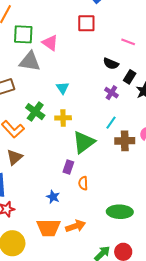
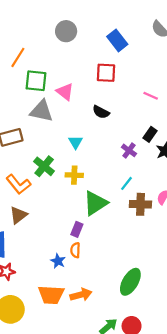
black semicircle: (111, 64) -> (101, 112), moved
orange semicircle: (83, 183) -> (75, 250), moved
green ellipse: (120, 212) -> (130, 282), turned -65

